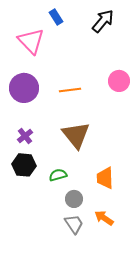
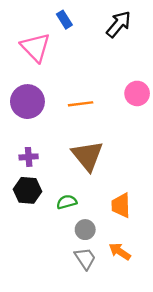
purple cross: (25, 136) -> (29, 157), turned 35

